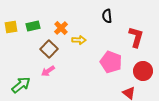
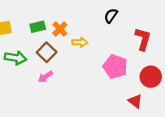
black semicircle: (107, 16) -> (111, 16), turned 40
green rectangle: (33, 26) -> (38, 27), moved
green arrow: (21, 85) -> (15, 58), moved, turned 48

